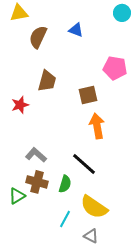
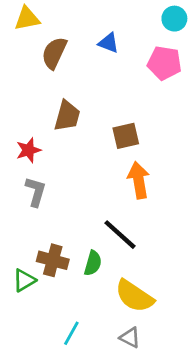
pink pentagon: (115, 68) -> (164, 63), moved
gray L-shape: (36, 155) -> (36, 192), moved, turned 65
cyan line: (65, 219) -> (71, 333), moved

